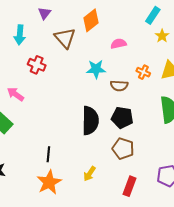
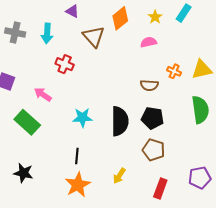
purple triangle: (44, 13) -> (72, 11), turned -40
yellow star: (162, 36) -> (155, 17), moved
cyan star: (96, 69) -> (82, 118), moved

